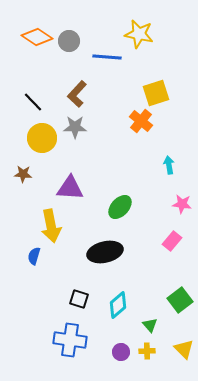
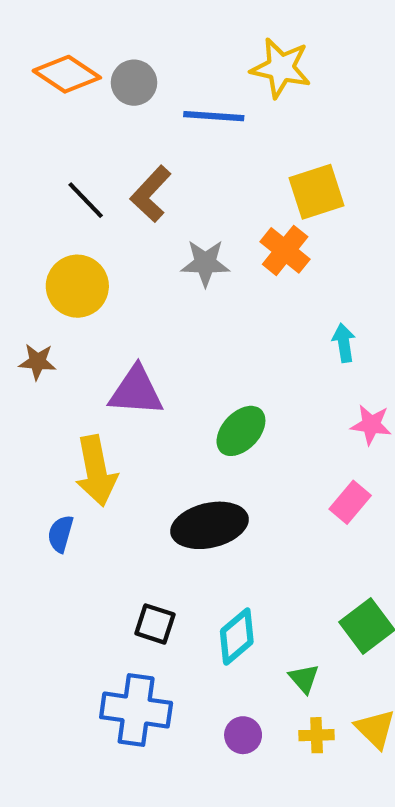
black line: (33, 102) -> (86, 200), moved
gray star: (75, 127) -> (205, 263), moved
yellow cross: (147, 351) -> (317, 735), moved

